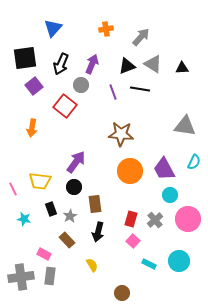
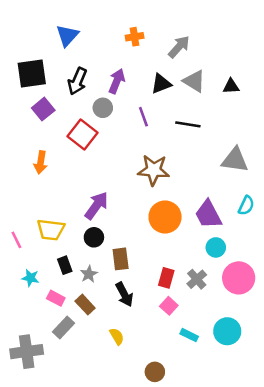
black line: (140, 89) -> (188, 124), moved
black arrow: (98, 232) -> (124, 294), turned -42
pink rectangle: (44, 254) -> (56, 298), moved
gray rectangle: (50, 276) -> (63, 327), moved, turned 36

